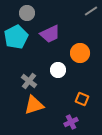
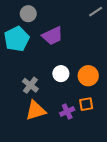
orange circle: (80, 53) -> (88, 76), moved
orange square: (82, 99) -> (86, 104), turned -32
purple cross: (71, 122) -> (67, 112), moved

